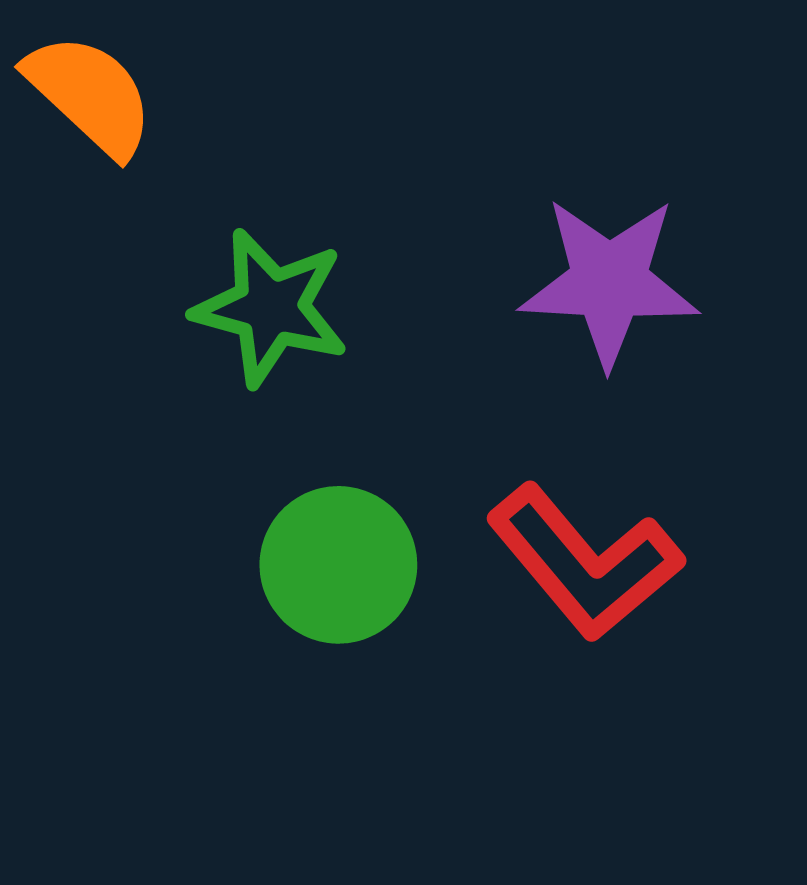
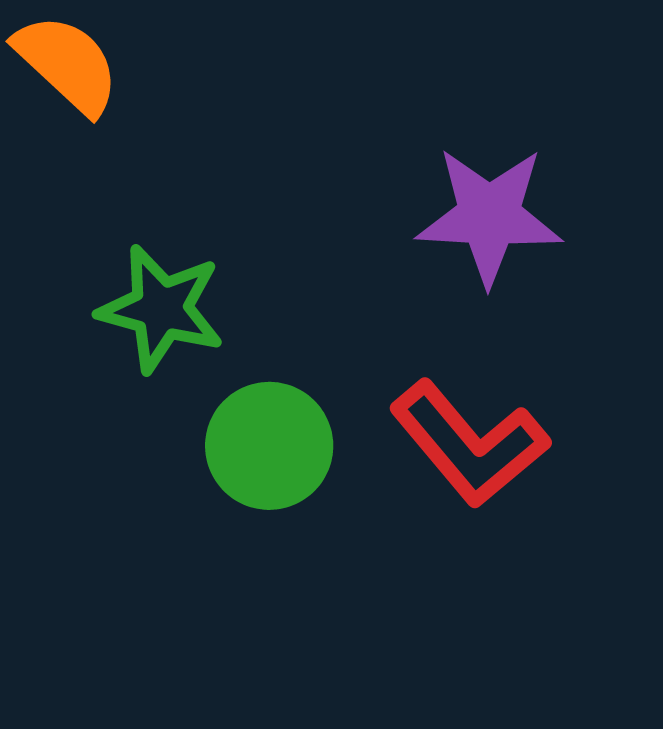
green star: (271, 308) -> (161, 309), moved

